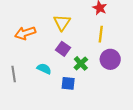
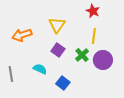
green cross: (81, 63) -> (82, 55), moved
blue square: (68, 83) -> (63, 83), turned 32

